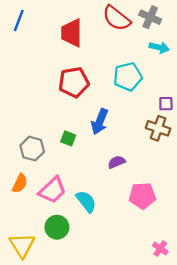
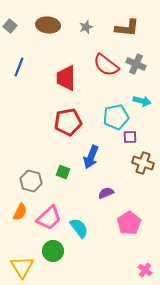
cyan arrow: (159, 47) -> (142, 101), moved
purple square: (166, 104) -> (130, 137), moved
pink pentagon: (142, 196) -> (129, 223), turned -30

